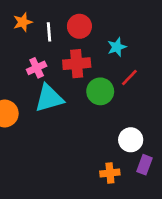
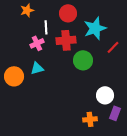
white line: (49, 32) -> (46, 27), moved
cyan star: (117, 47) -> (95, 28), size x1.6
red line: (129, 78) -> (113, 47), moved
cyan triangle: (49, 98) -> (37, 68), moved, size x0.6

